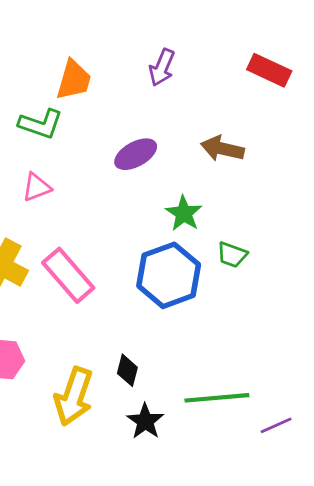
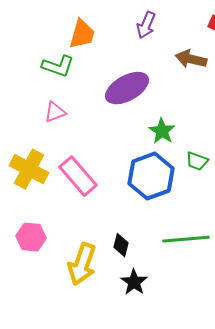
brown arrow: (222, 149) -> (191, 59), moved
purple ellipse: (136, 154) -> (127, 88), size x1.4
green line: (217, 398) -> (186, 239), moved

